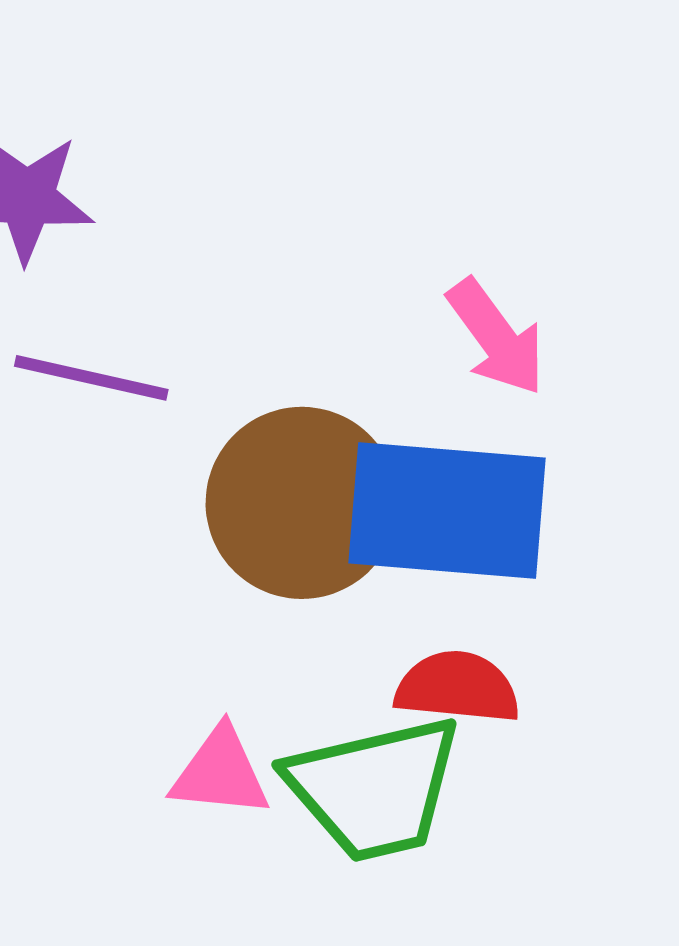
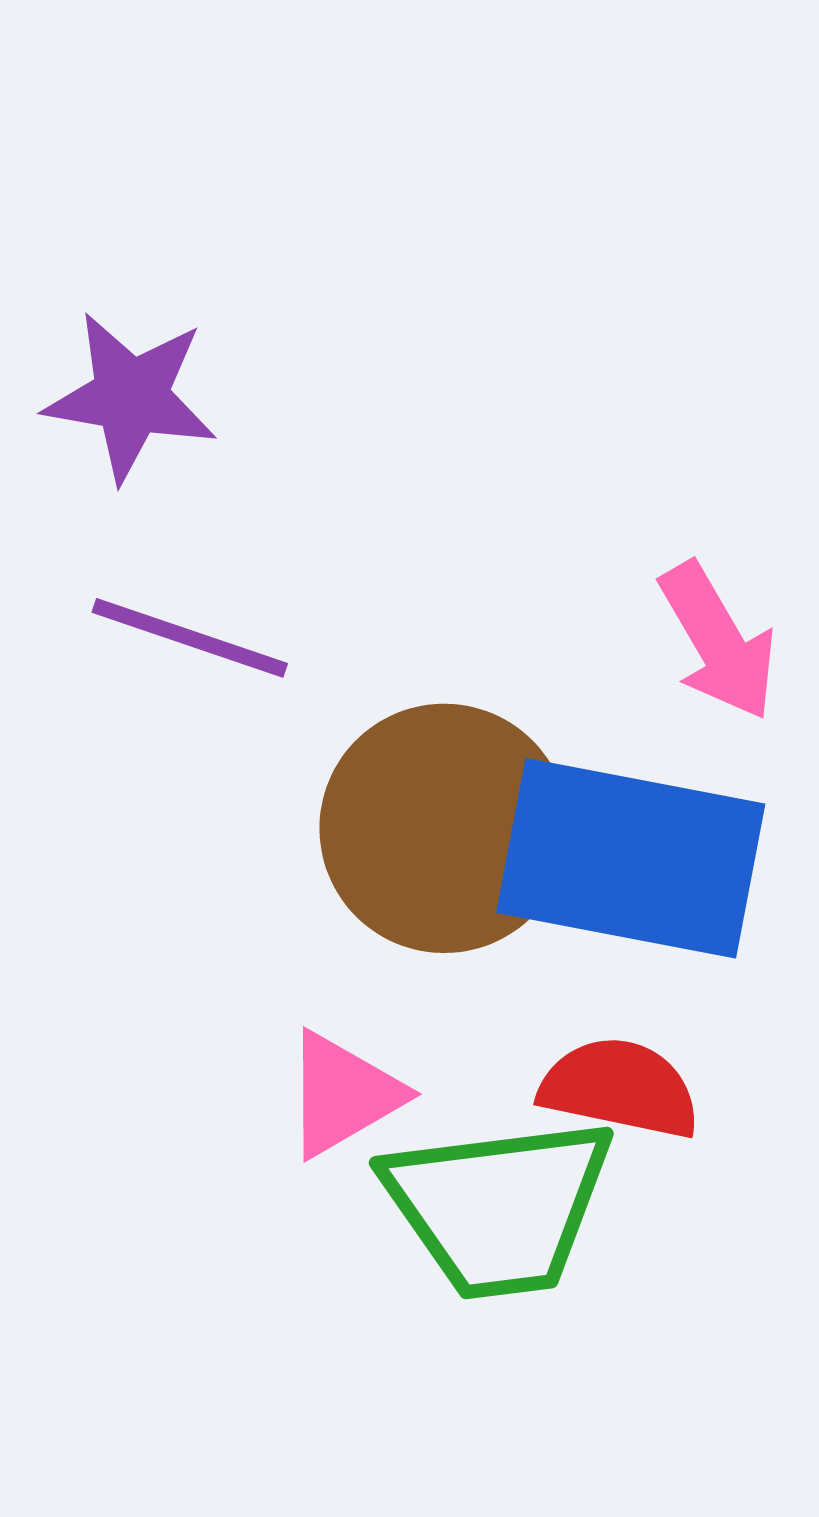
pink triangle: (220, 773) -> (343, 1094), moved, turned -42

